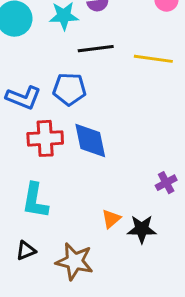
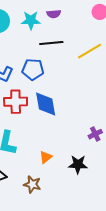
yellow line: (153, 59) -> (90, 51), turned -40
orange triangle: (111, 219) -> (46, 157), moved
brown star: (75, 261) -> (32, 184), size x0.7

